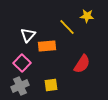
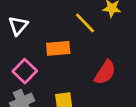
white triangle: (28, 35) -> (18, 26), moved

